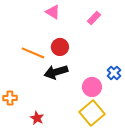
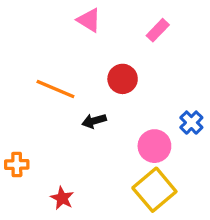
red circle: (60, 47) -> (123, 79), moved
black arrow: (56, 72) -> (94, 121), size x0.6

